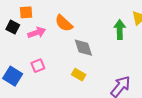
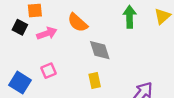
green arrow: (120, 30) -> (130, 17), moved
yellow rectangle: (79, 75) -> (95, 81), turned 48

